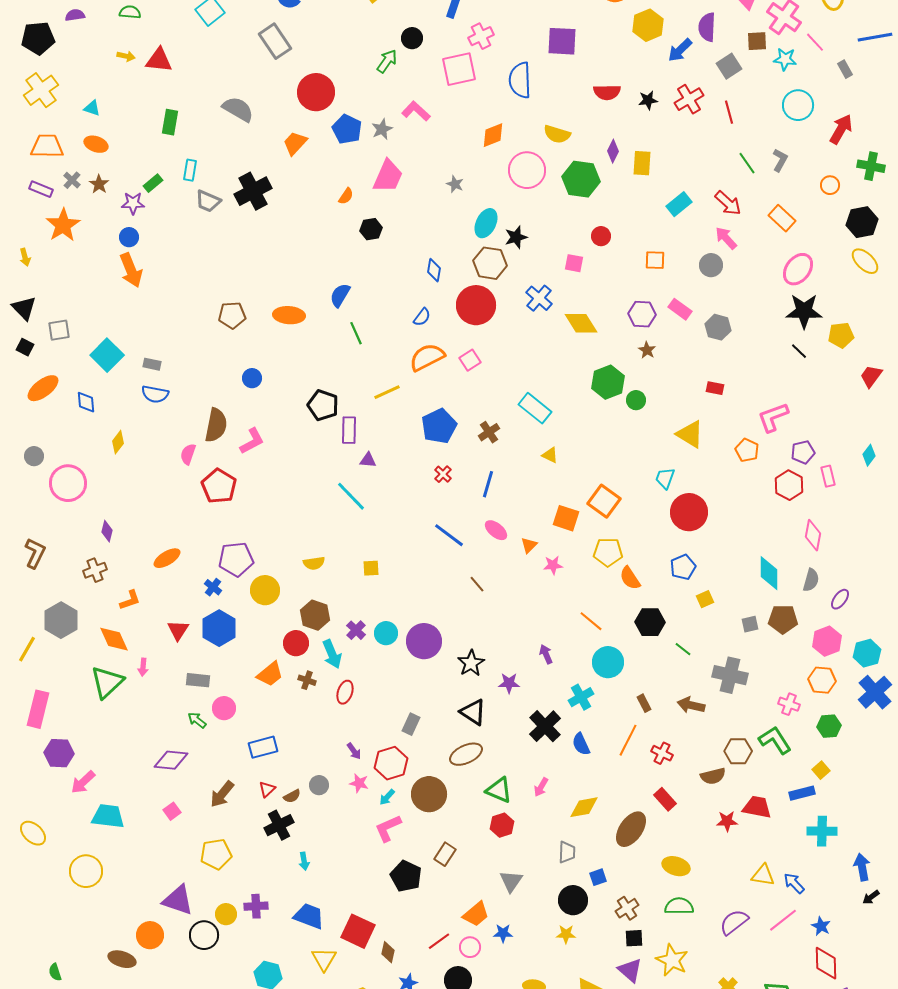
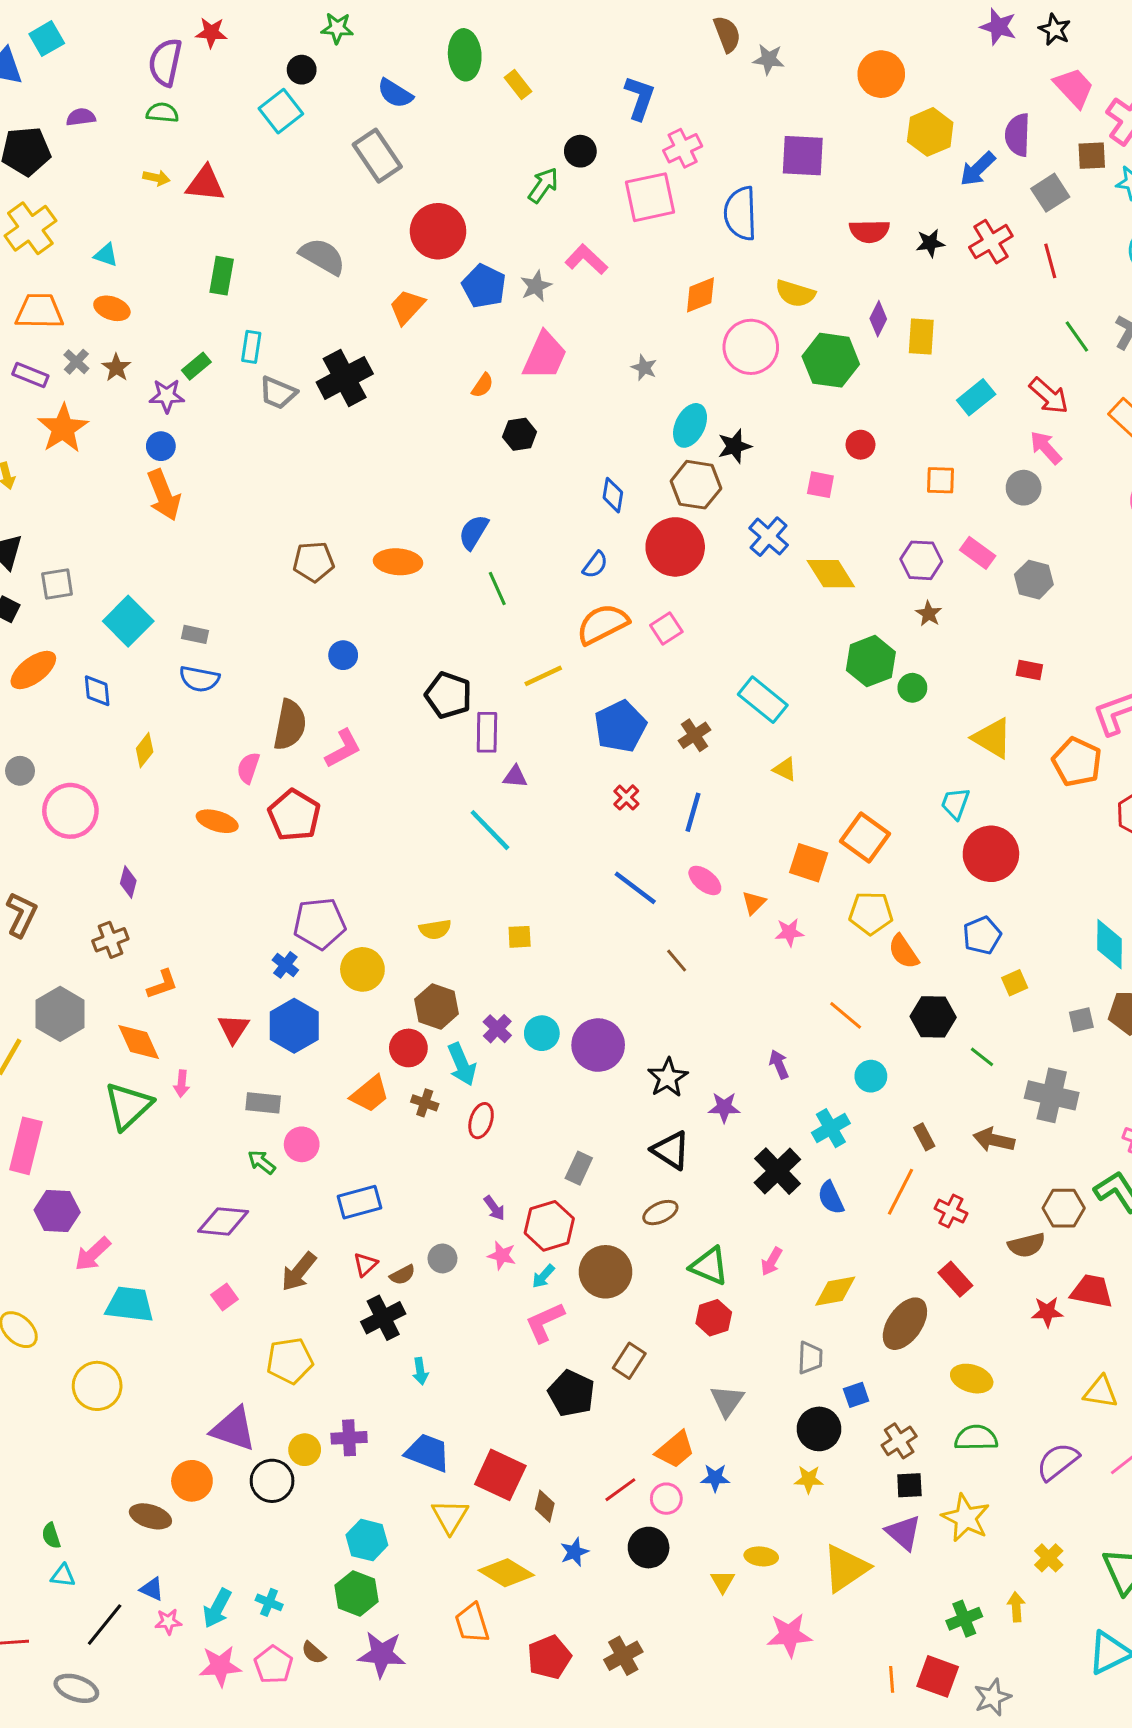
orange pentagon: (747, 450) -> (1077, 762), size x1.4
orange ellipse: (167, 558) -> (217, 821), moved, turned 48
cyan circle: (608, 662) -> (871, 1076), size x0.7
brown ellipse: (466, 754) -> (660, 1213), size x0.7

